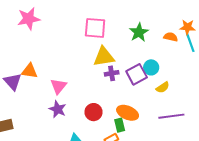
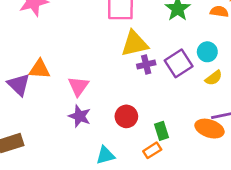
cyan circle: (151, 67) -> (207, 52), moved
orange ellipse: (128, 113) -> (210, 129), moved

